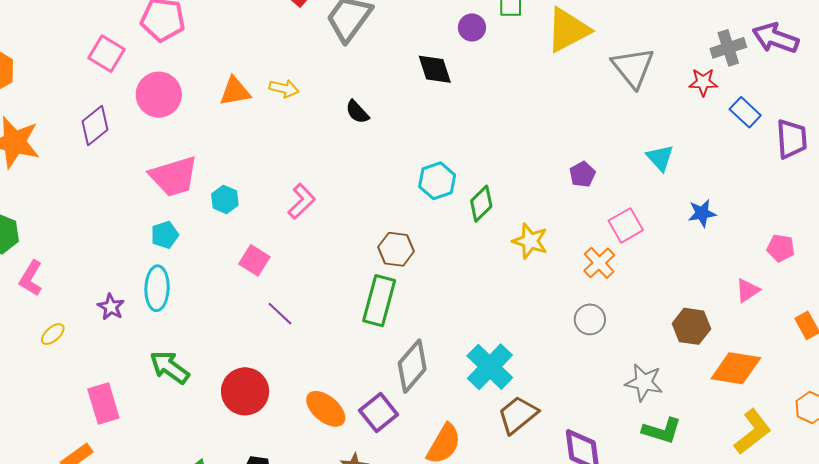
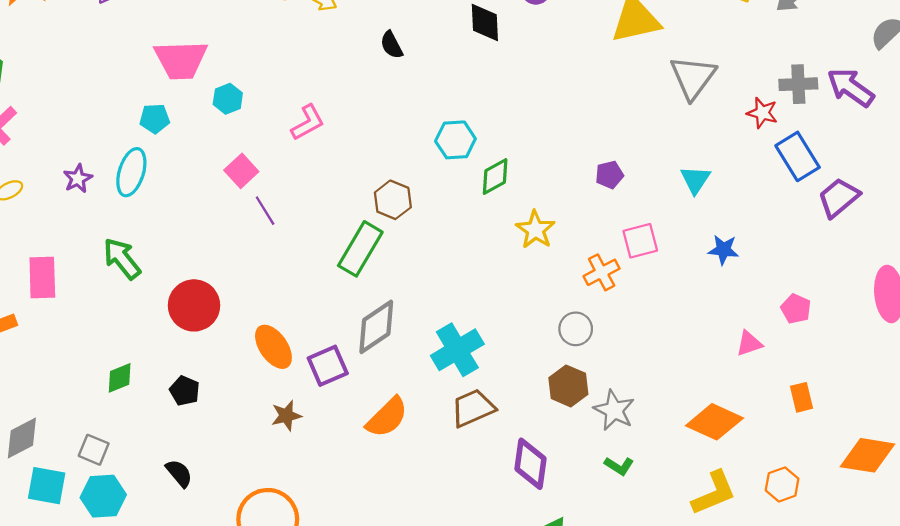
blue rectangle: (745, 112) -> (798, 156), size x1.4
purple trapezoid: (792, 139) -> (839, 198), turned -141
purple line: (280, 314) -> (265, 211), moved
brown hexagon: (691, 326) -> (568, 386), moved
green L-shape: (662, 431) -> (619, 466), size x0.7

